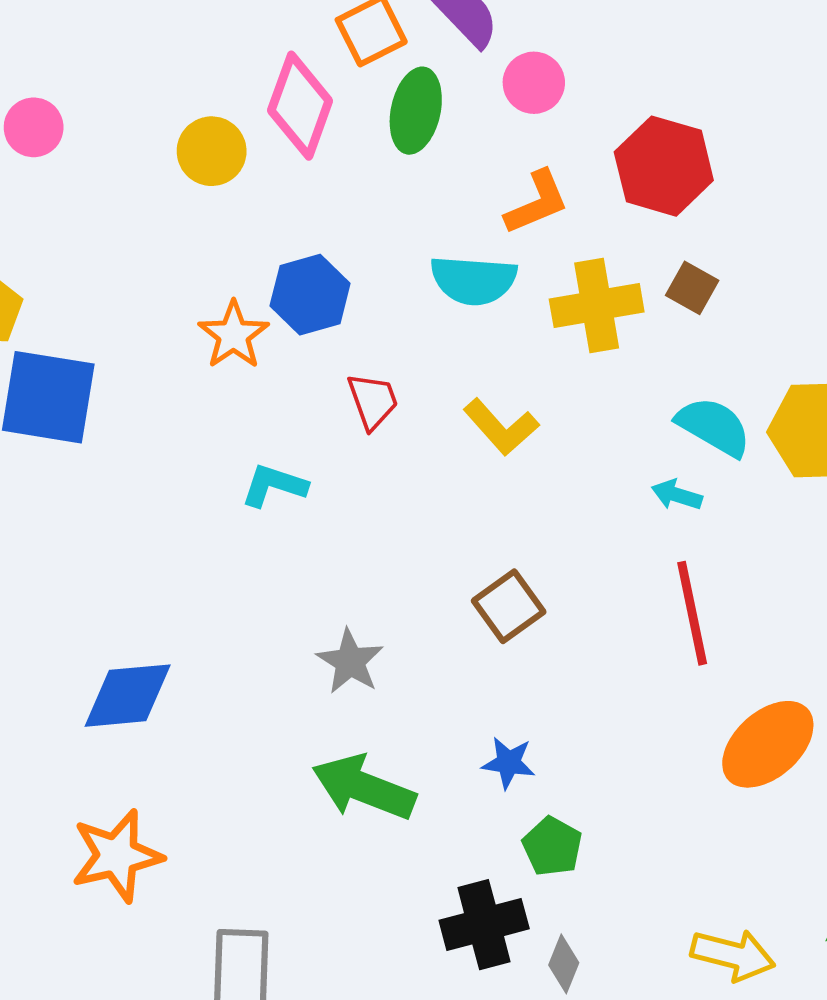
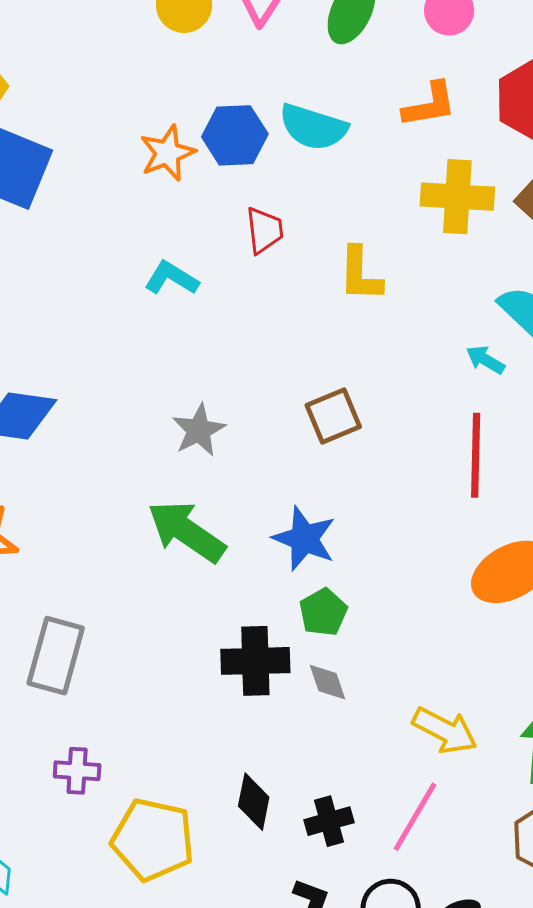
cyan semicircle: (473, 280) -> (313, 127), moved
yellow L-shape: (501, 427) -> (360, 274), turned 30
blue star: (509, 763) -> (304, 539), size x1.5
gray diamond: (564, 964) -> (327, 682), moved, turned -54

